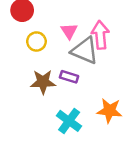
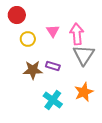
gray triangle: (85, 51) -> (84, 55), moved, turned 40
orange star: (109, 111) -> (84, 92), turned -30

